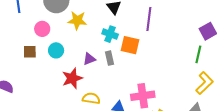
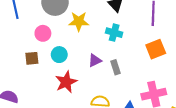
orange square: (130, 45) -> (156, 49), moved, turned -30
gray rectangle: (110, 58) -> (116, 67), moved
red star: (72, 78) -> (66, 82), moved

